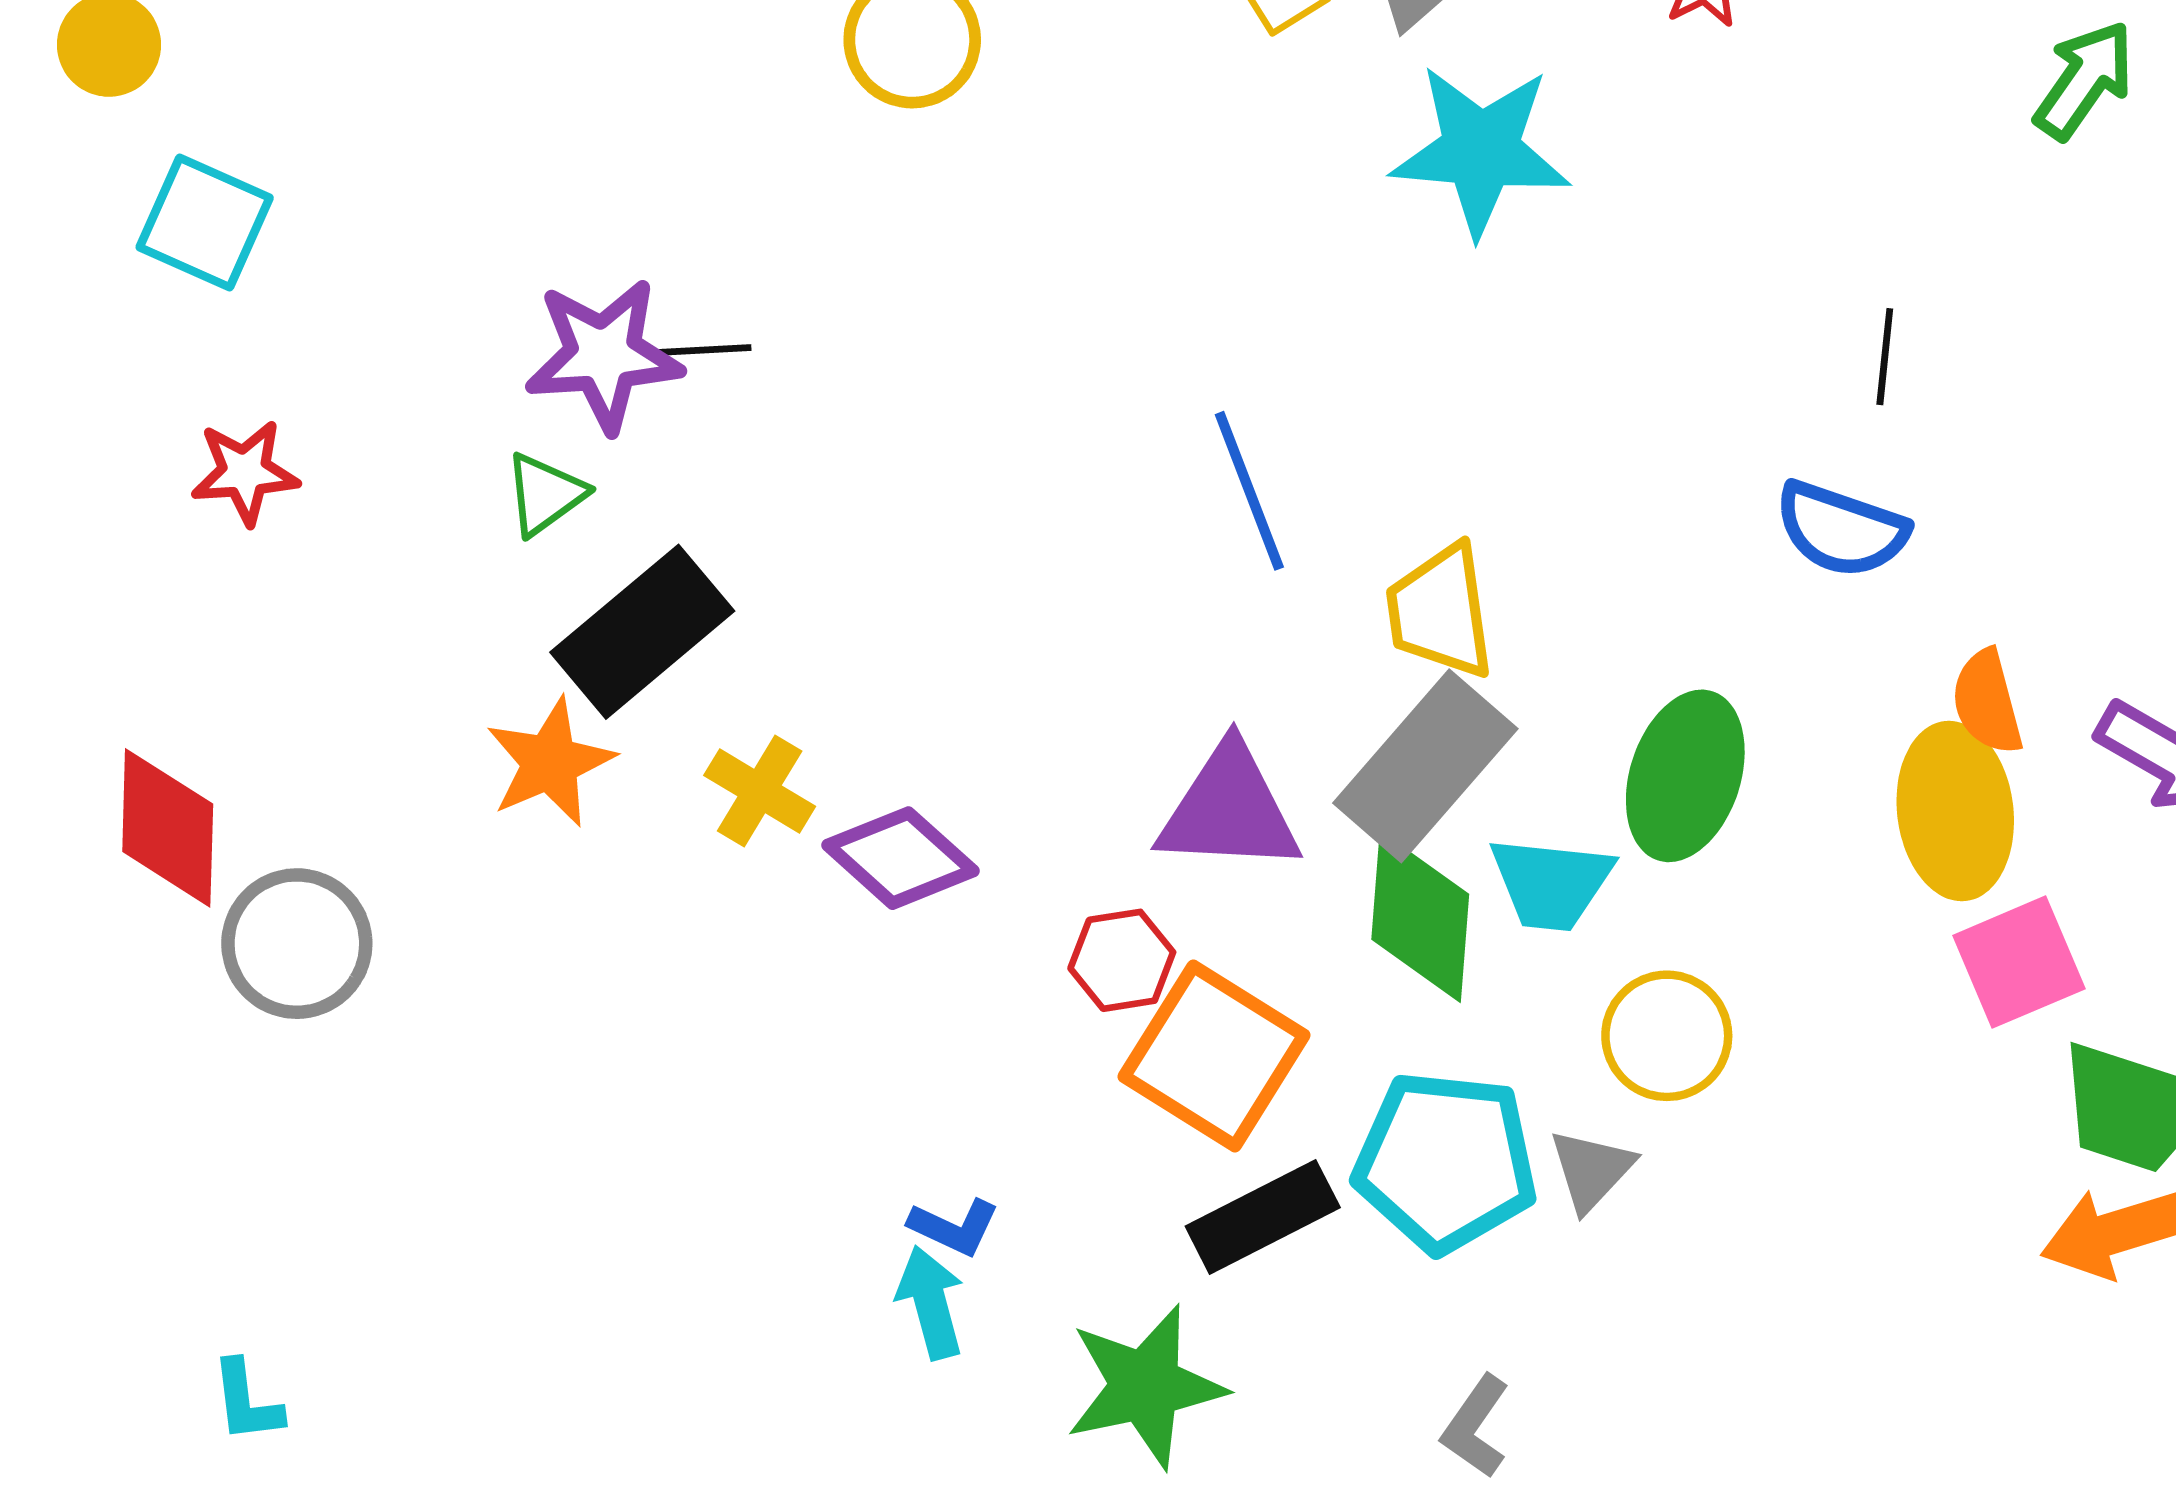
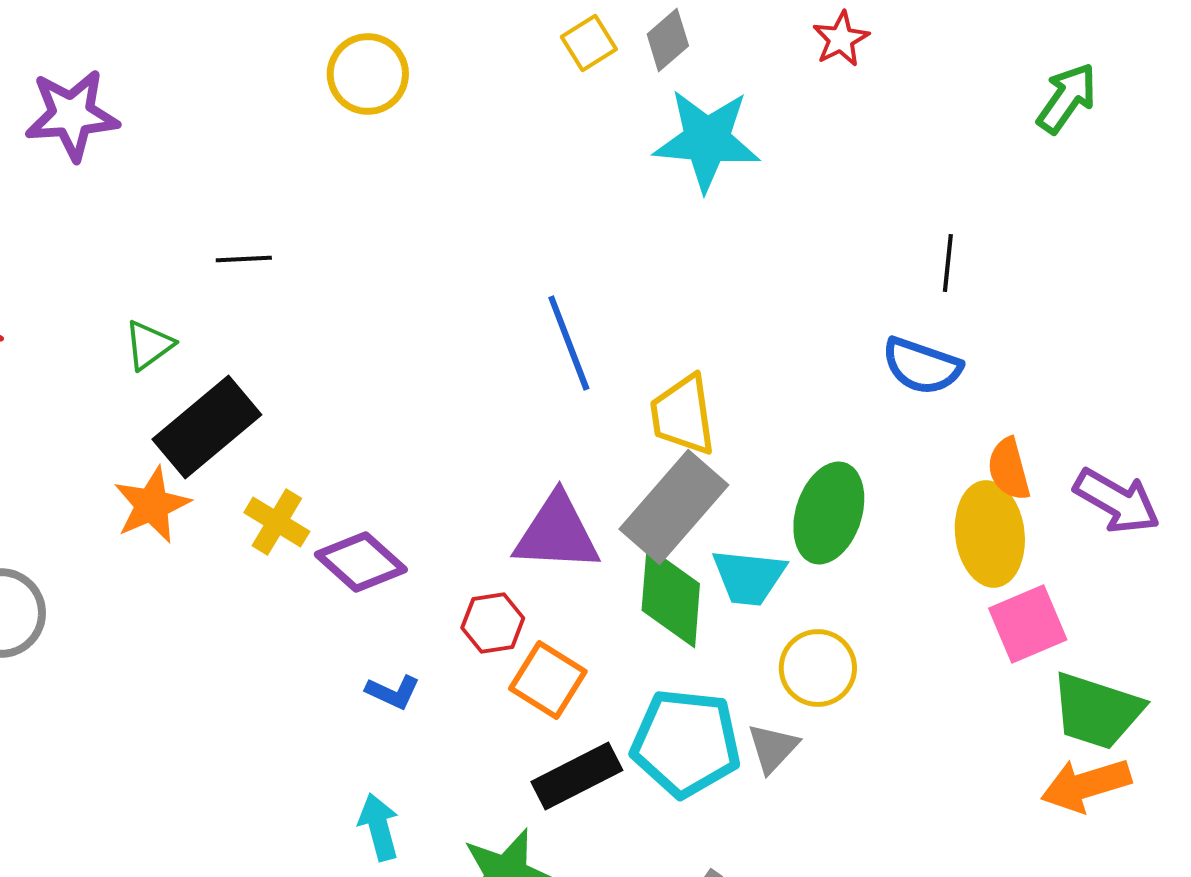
purple star: (604, 355) -> (72, 115), moved
orange square: (1214, 1056) -> (548, 680), size x0.7
blue L-shape: (954, 1227) -> (393, 692), moved

